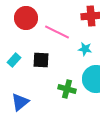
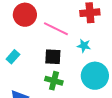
black square: (41, 60) -> (53, 57), moved
green cross: (67, 89) -> (54, 81), moved

